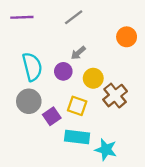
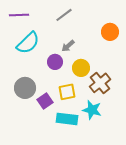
cyan semicircle: (32, 67) -> (28, 43), moved, turned 60
yellow square: (77, 106) -> (67, 92), turned -30
cyan star: (106, 150) -> (92, 110), moved

